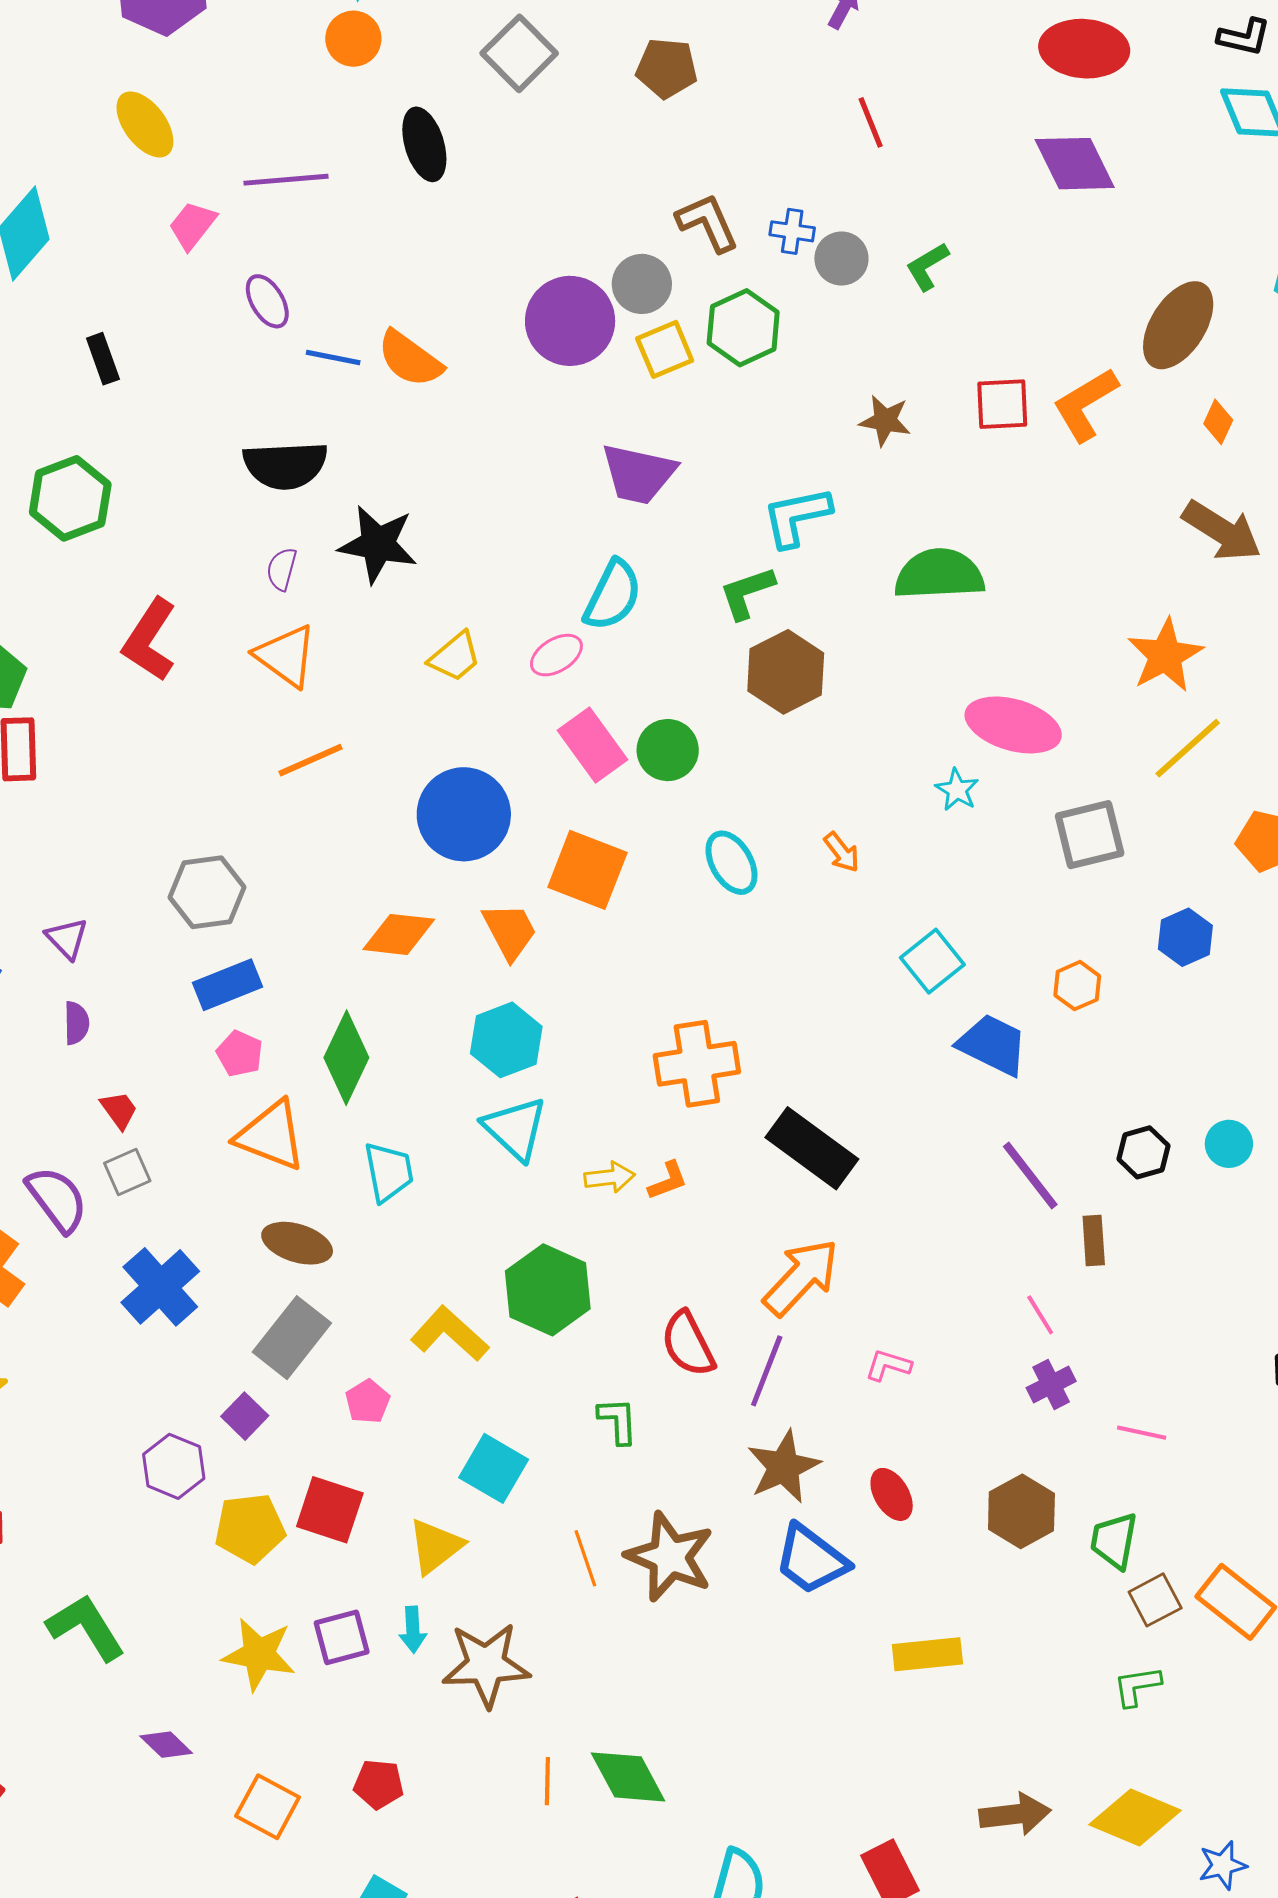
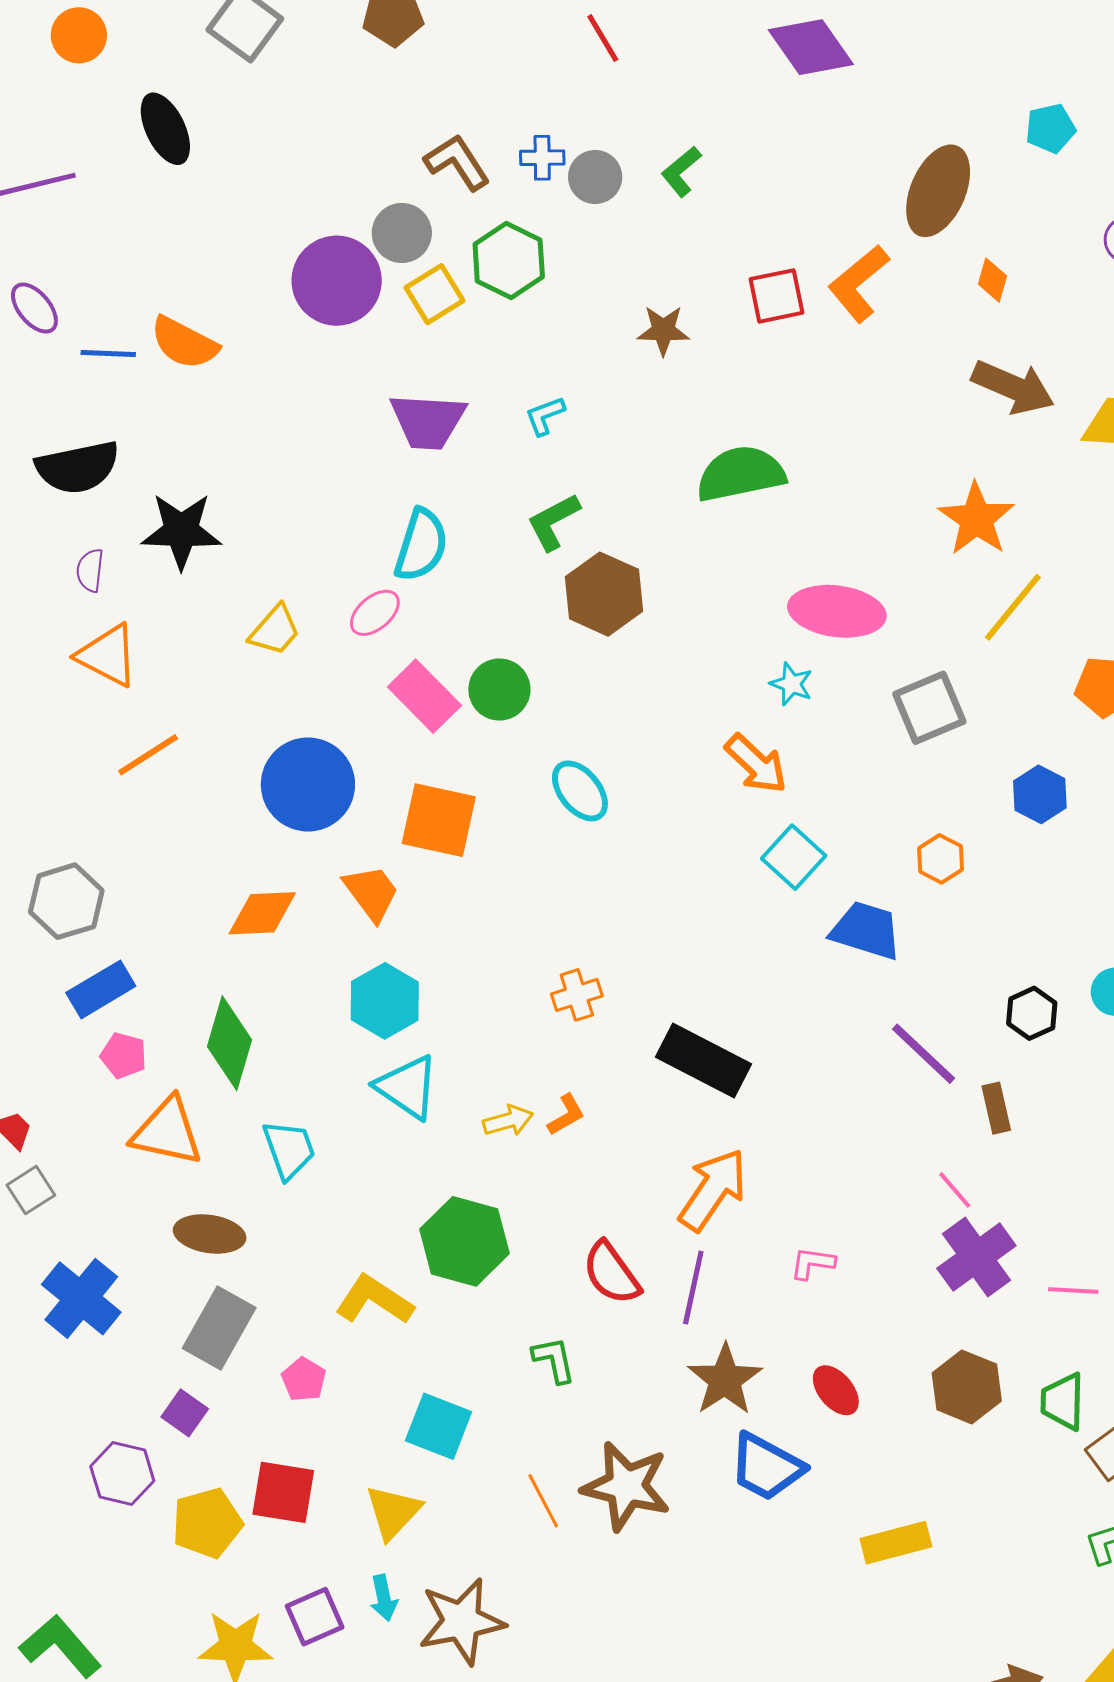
cyan L-shape: (797, 517) -> (545, 416), moved, size x0.6
orange arrow: (842, 852) -> (756, 764), moved, size x1.6
orange cross: (697, 1064) -> (577, 995), size x0.6
purple cross: (1051, 1385) -> (976, 1257), size x1.6

